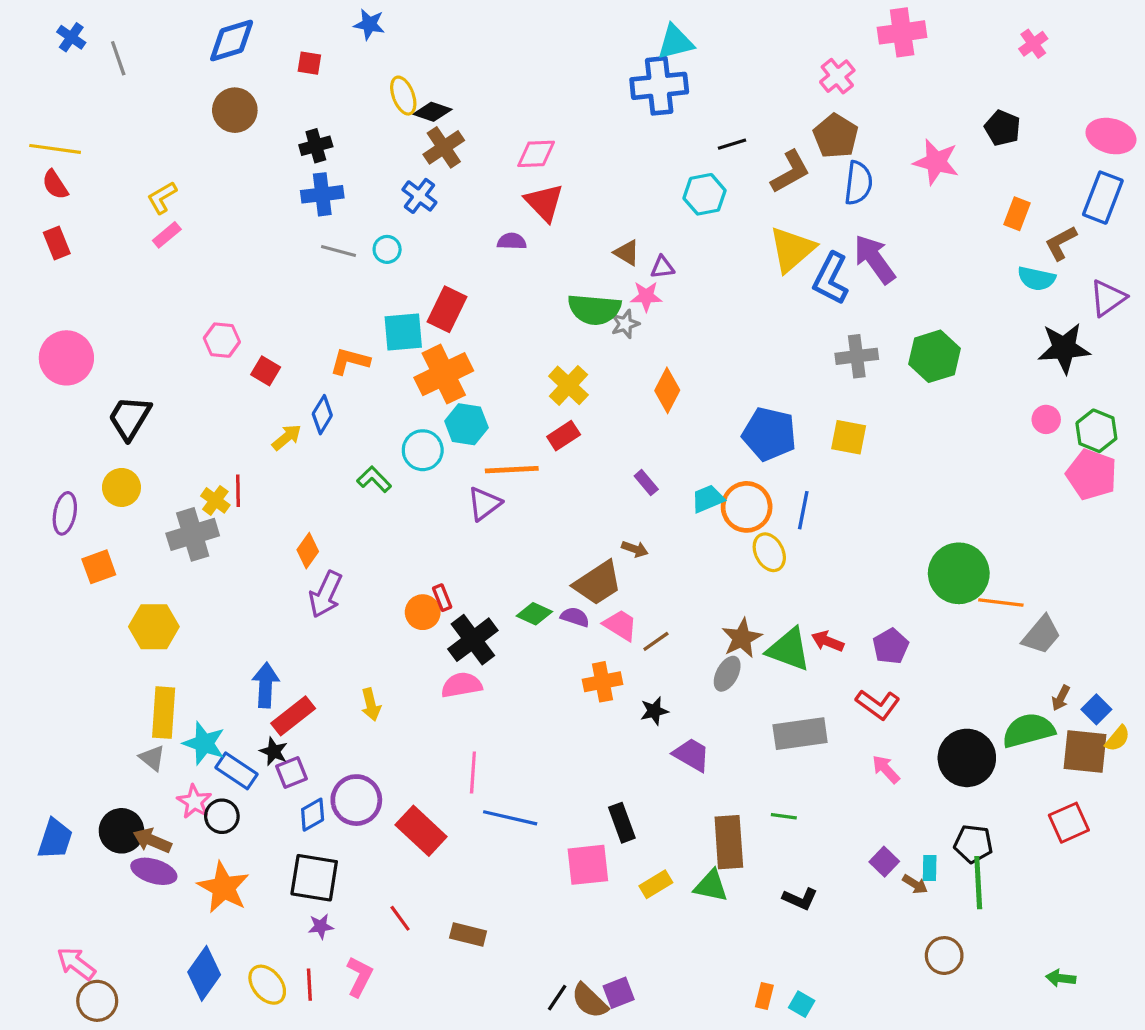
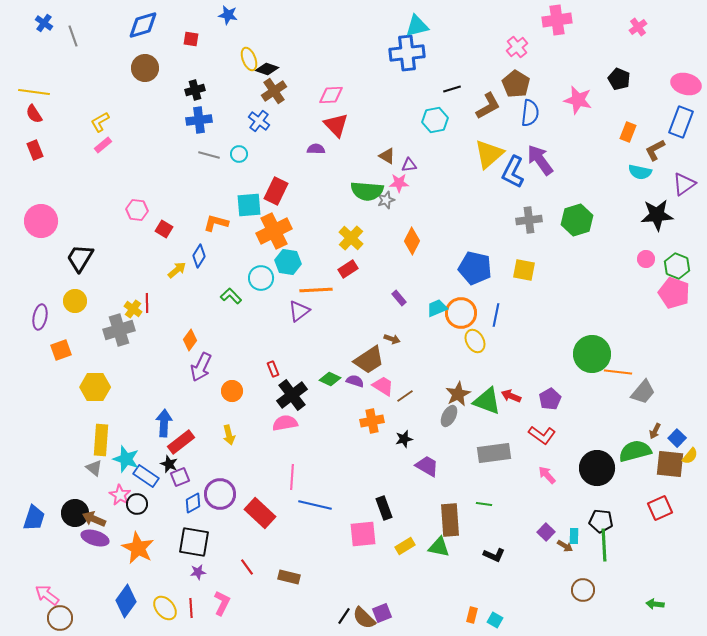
orange circle: (423, 612) -> (232, 391), moved

